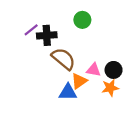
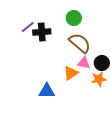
brown semicircle: (63, 59) -> (80, 43), moved
blue triangle: (68, 92) -> (47, 91), moved

